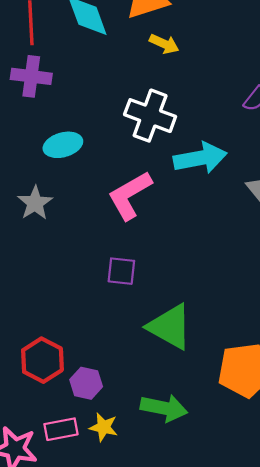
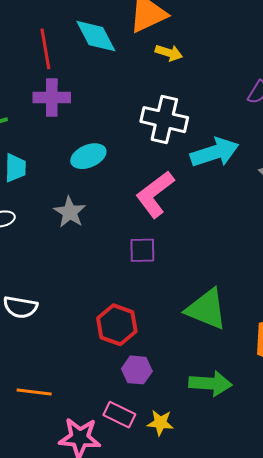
purple square: (121, 271) -> (142, 250), moved
red hexagon: (42, 360) -> (117, 325), moved
yellow star: (104, 427) -> (160, 423), moved
pink rectangle: (61, 429) -> (119, 415), turned 44

